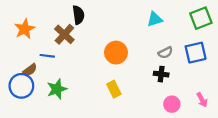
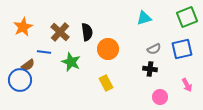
black semicircle: (78, 15) -> (87, 32), moved
green star: (57, 89) -> (71, 62), moved, turned -30
pink arrow: (202, 100) -> (187, 85), moved

